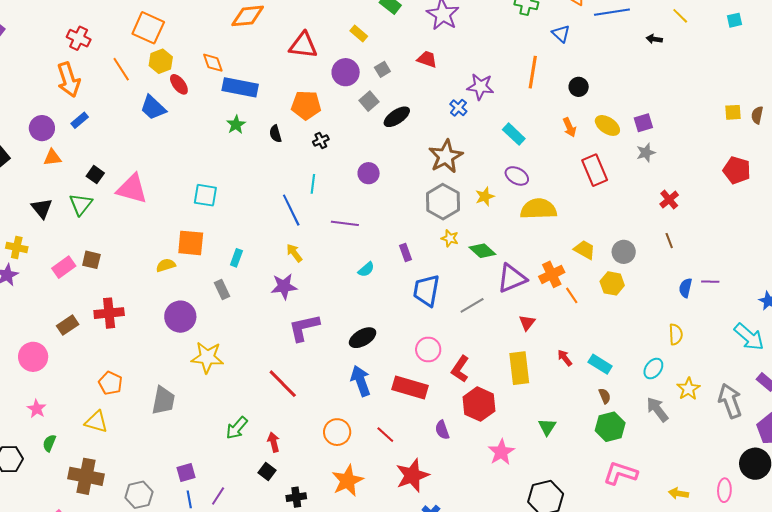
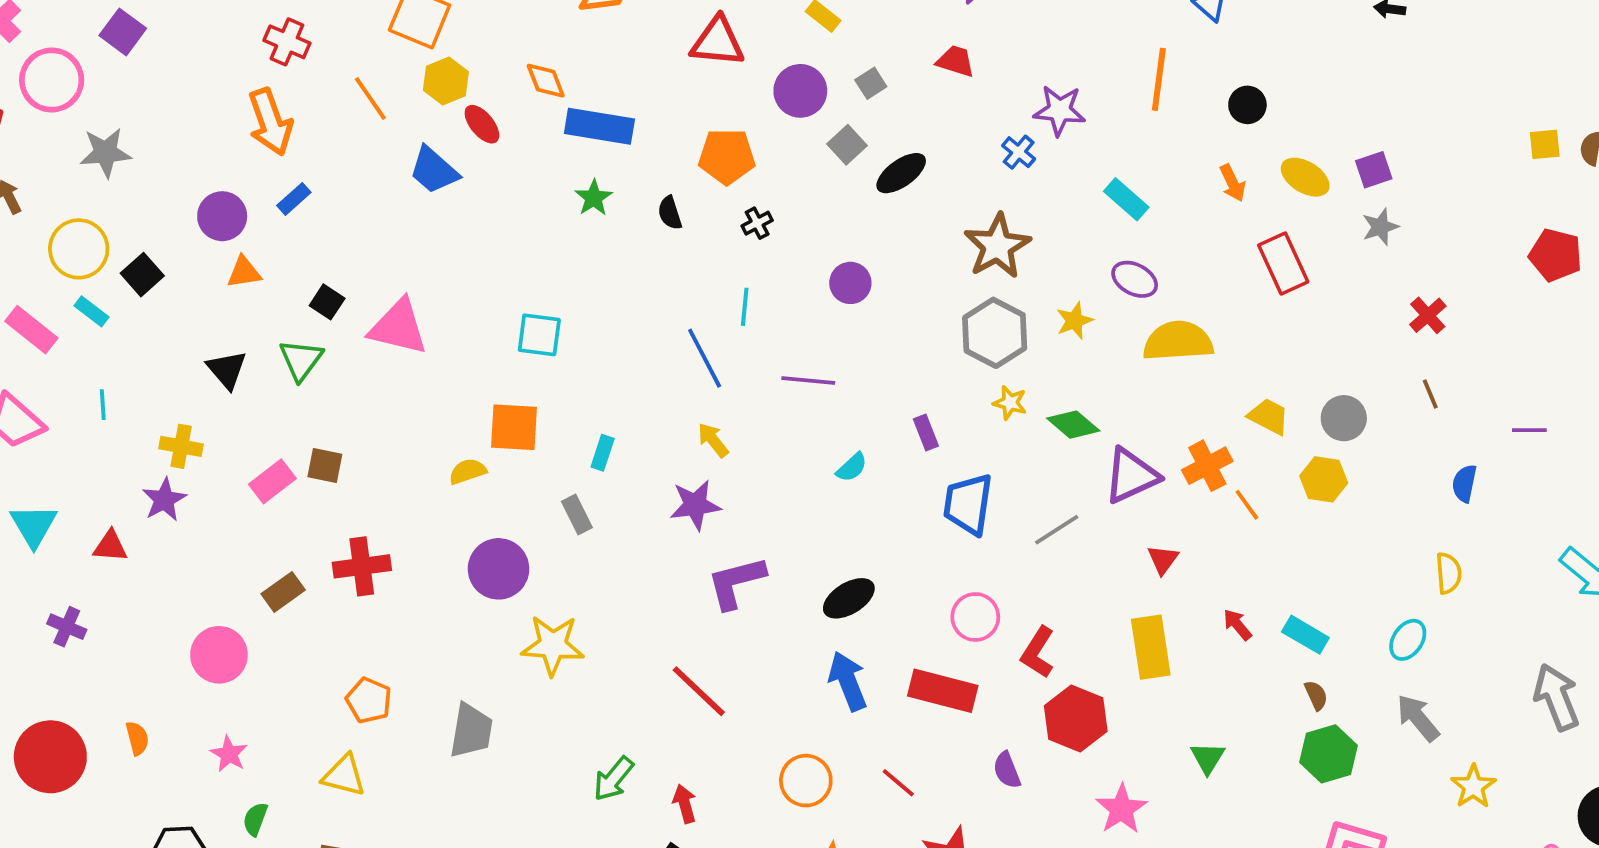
purple line: (710, 282) -> (1529, 430), moved
yellow star: (688, 389) -> (1473, 786), moved

